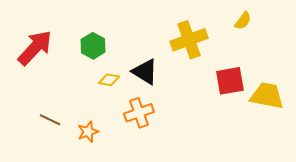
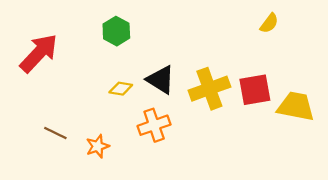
yellow cross: (189, 40) -> (209, 89), moved
green hexagon: (93, 46) -> (116, 31), moved

